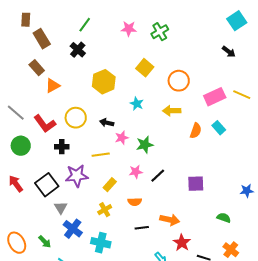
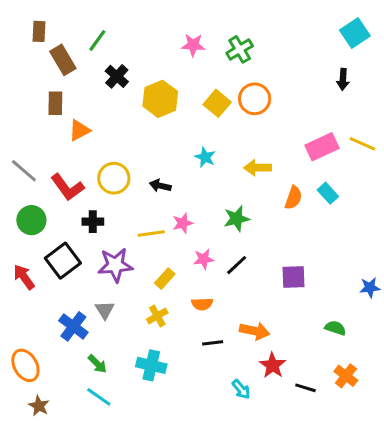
green line: (85, 25) -> (97, 40), moved
black arrow: (229, 52) -> (343, 79), turned 56
brown rectangle: (37, 68) -> (55, 103), turned 42
orange circle: (179, 81) -> (255, 99), moved
yellow hexagon: (104, 82) -> (160, 99), moved
pink star: (122, 138) -> (183, 223), moved
green star: (145, 145) -> (237, 219), moved
black square: (47, 185) -> (63, 261), moved
gray triangle: (61, 208) -> (105, 310), moved
blue cross: (73, 229) -> (73, 326), moved
green arrow: (45, 242) -> (97, 364), moved

